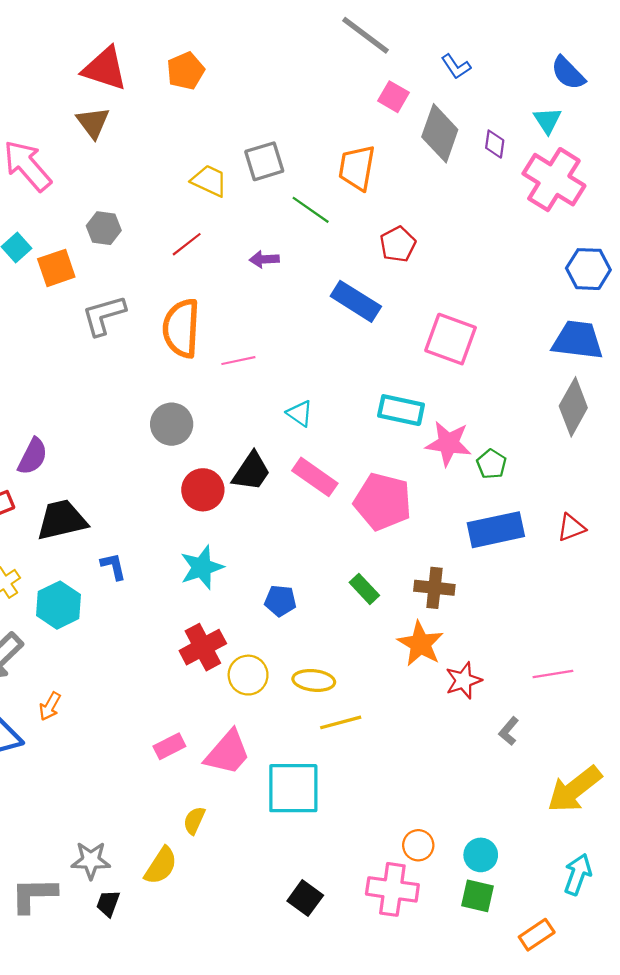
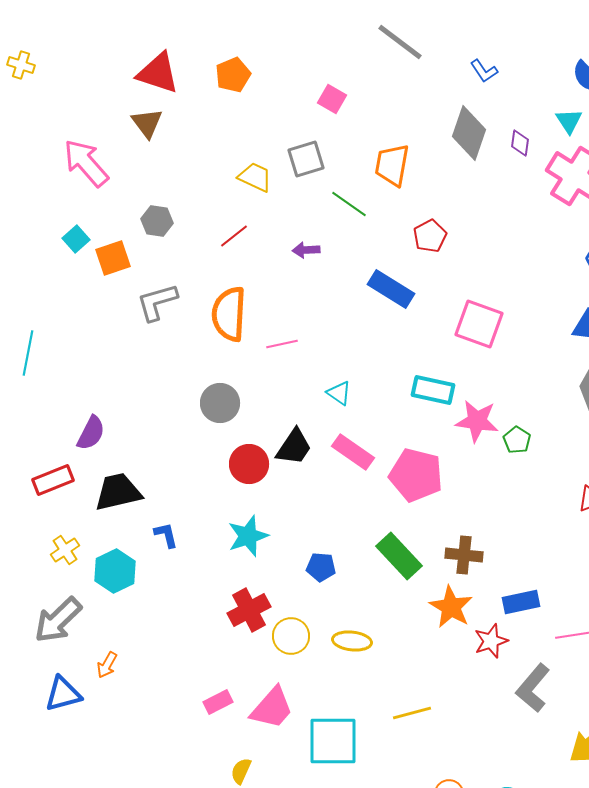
pink square: (393, 97) -> (332, 99), moved
blue rectangle: (496, 530) -> (521, 602), moved, size x0.7
green rectangle: (364, 589) -> (399, 556), size x1.6
yellow line: (341, 722) -> (412, 713), moved
gray L-shape: (509, 731) -> (533, 688), size x1.8

